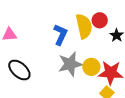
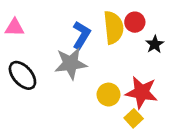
gray star: (70, 64) -> (71, 63), moved
yellow circle: (91, 67) -> (108, 95), moved

